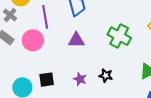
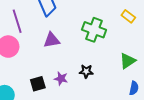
black square: (47, 80) -> (38, 84), moved

